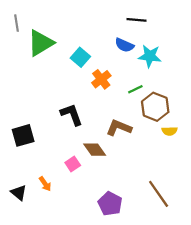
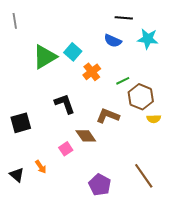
green triangle: (41, 43) -> (45, 57), moved
cyan star: (150, 56) -> (148, 39), moved

